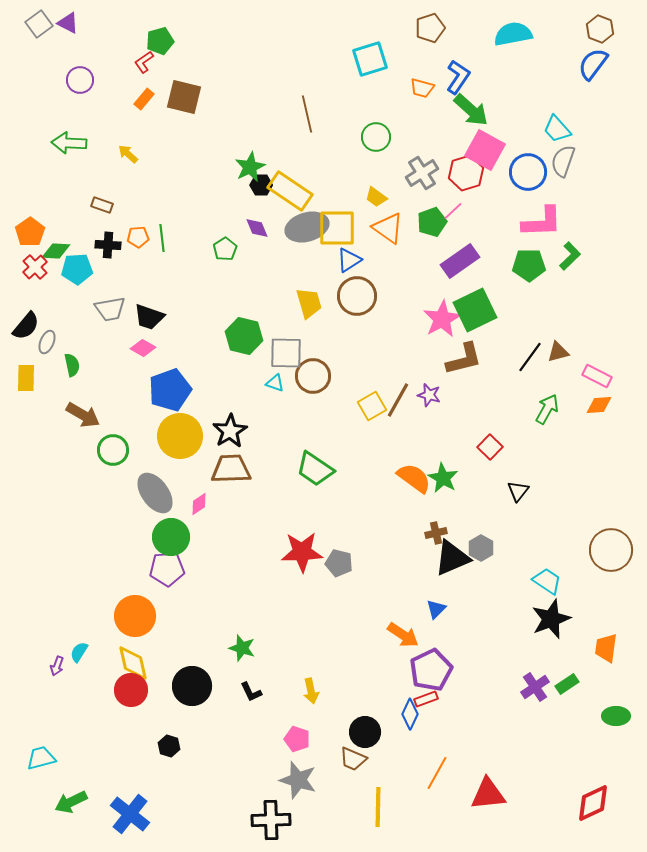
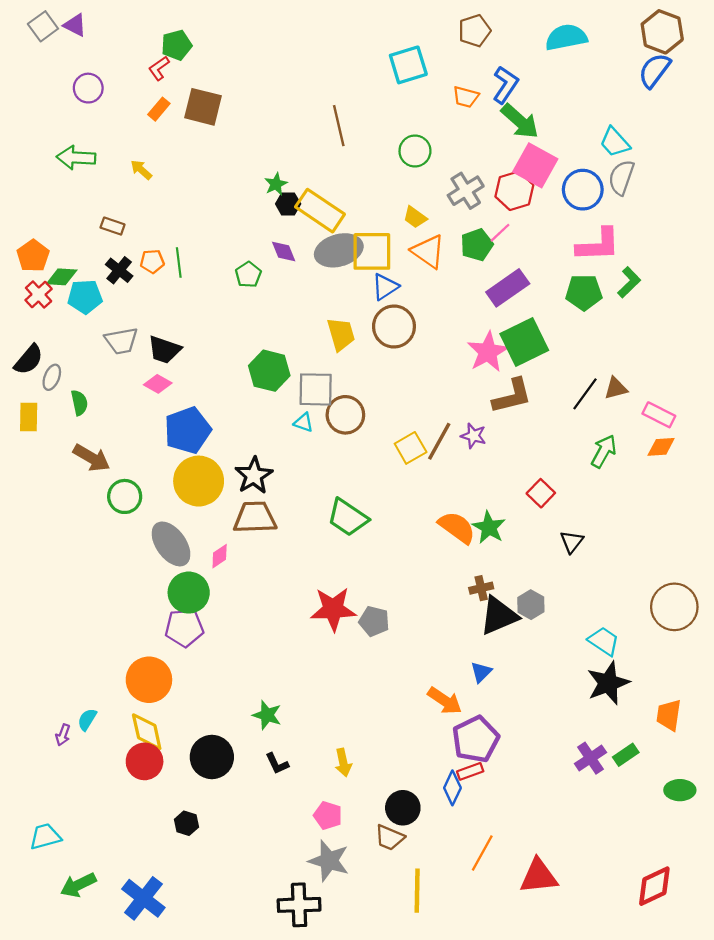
brown hexagon: (600, 29) -> (662, 32), size x1.4
green star: (250, 167) -> (276, 184), size x0.7
black cross: (108, 245) -> (119, 270), turned 35

